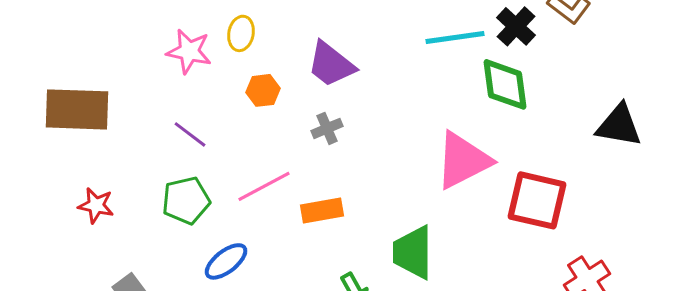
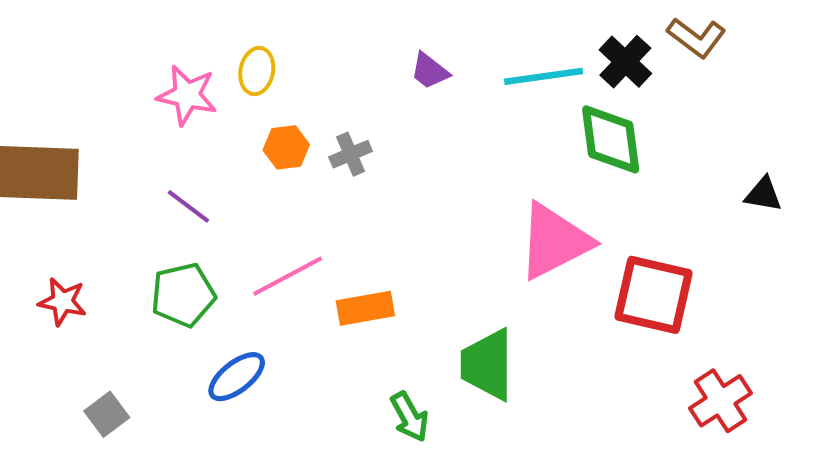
purple trapezoid: (331, 64) -> (430, 71), moved, size x0.6
black triangle: (619, 125) -> (763, 194), size x0.6
gray cross: (327, 128) -> (351, 154), moved

